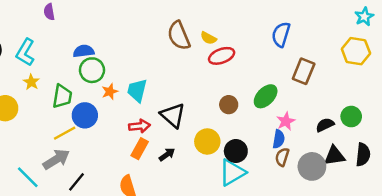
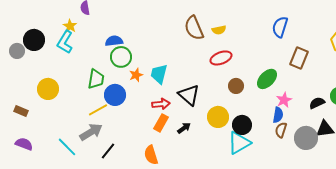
yellow semicircle: (208, 38) -> (219, 30), turned -40
red ellipse: (222, 56) -> (221, 58), moved
yellow star: (31, 82) -> (70, 26), moved

